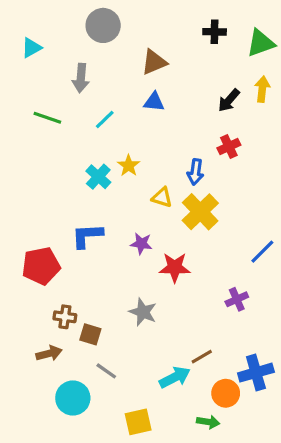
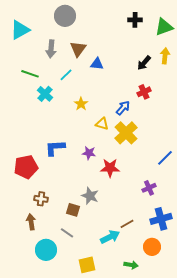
cyan triangle: (31, 48) -> (20, 30), size x1.5
brown triangle: (154, 62) -> (78, 49), moved, turned -30
blue arrow: (195, 172) -> (123, 108), turned -147
cyan cross: (98, 177) -> (45, 94), moved
brown square: (90, 334) -> (73, 210), moved
brown arrow: (49, 353) -> (31, 222), turned -84
blue cross: (256, 373) -> (161, 219), moved
orange circle: (226, 393) -> (152, 247), moved

